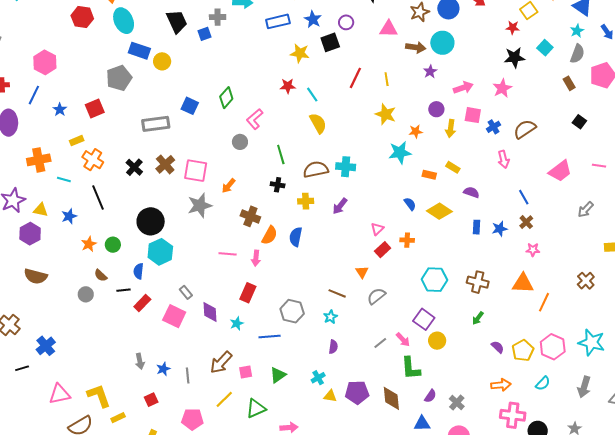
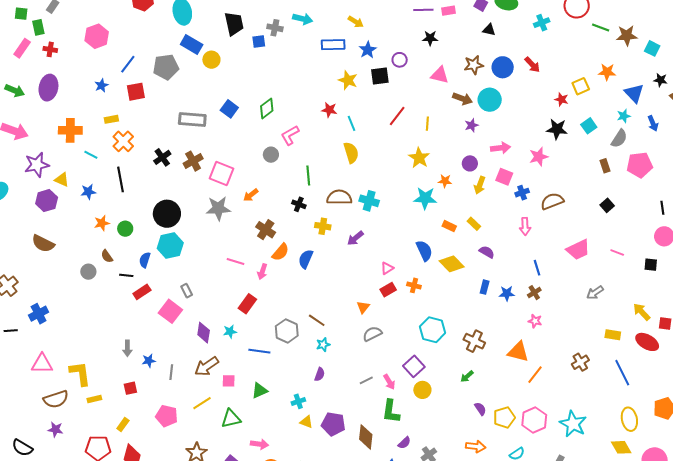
blue line: (34, 95) -> (128, 64), moved
blue semicircle: (410, 204) -> (424, 251), size x1.5
brown line: (337, 293) -> (317, 320), moved
purple diamond: (210, 312) -> (204, 333), moved

